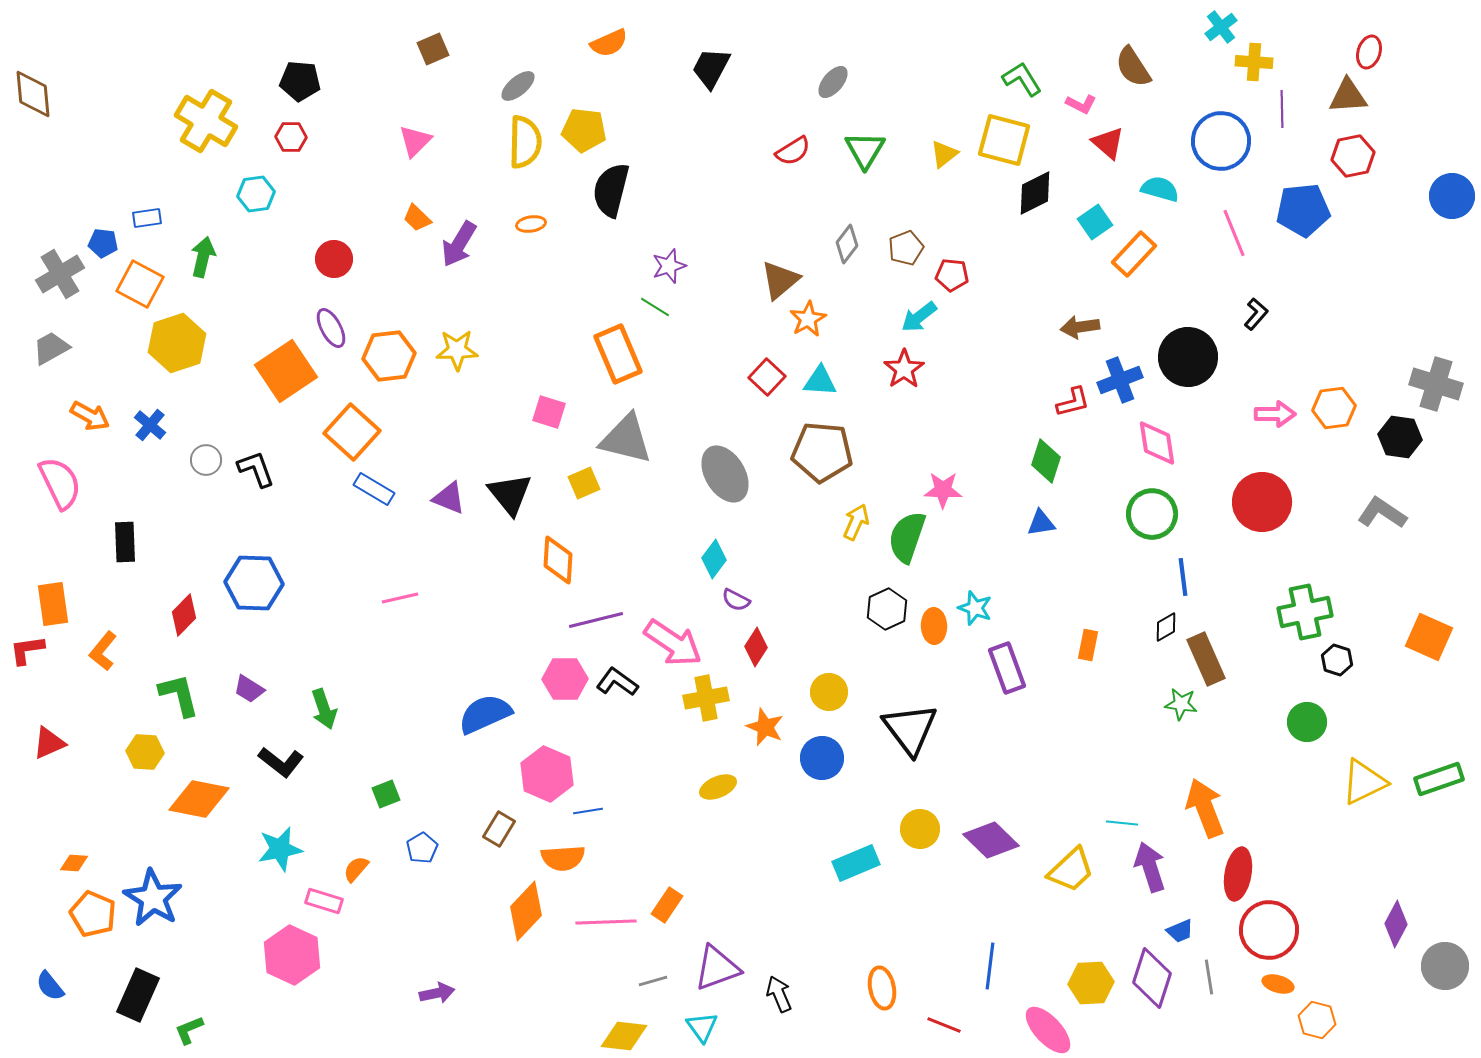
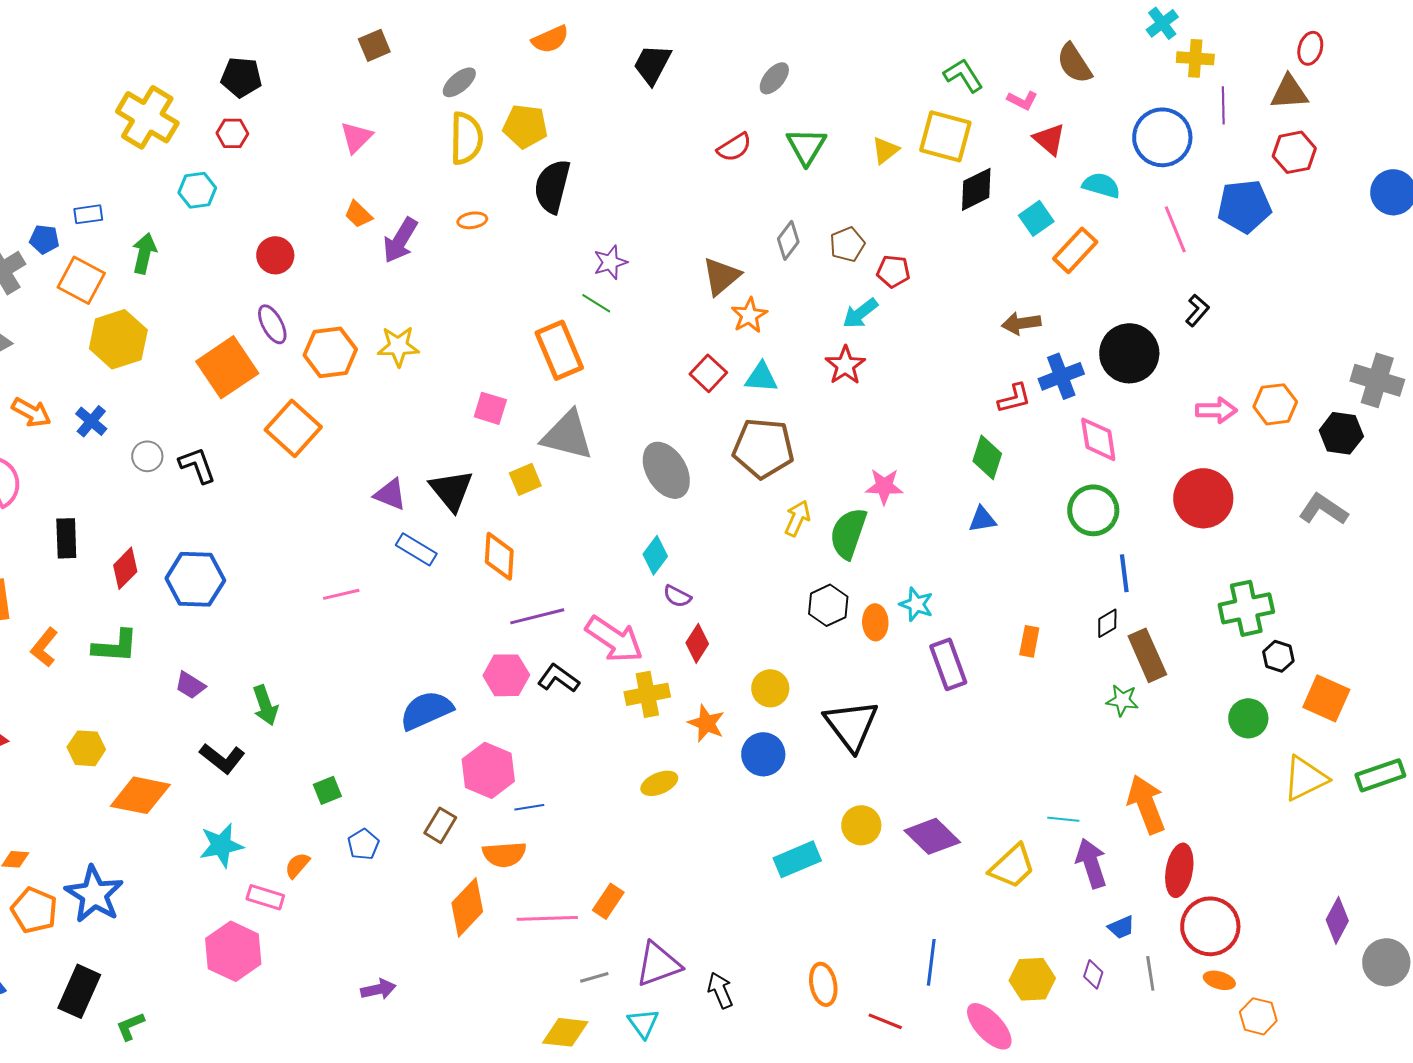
blue rectangle: (374, 489) -> (416, 549), moved
red diamond: (184, 615) -> (125, 568), moved
orange square: (1429, 637) -> (1326, 698), moved
green L-shape: (179, 695) -> (115, 646), moved, turned 108
purple diamond: (1152, 978) -> (1093, 974), size x0.5

